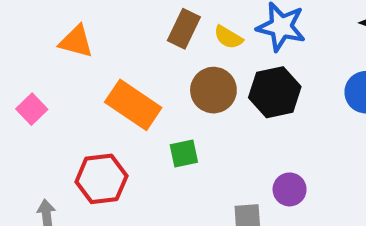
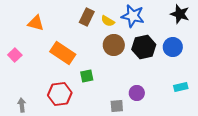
brown circle: (213, 90) -> (114, 45), moved
black hexagon: (275, 92) -> (144, 47), moved
red hexagon: (101, 179) -> (60, 94), moved

